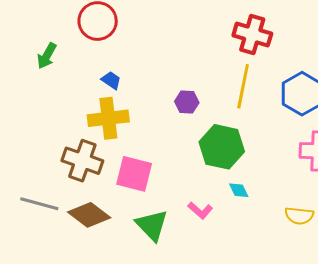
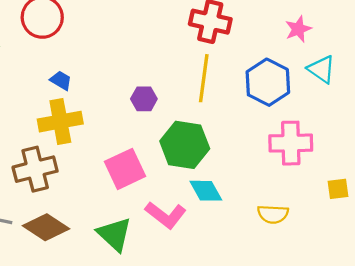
brown cross: (82, 161) -> (35, 169), turned -30
pink square: (134, 174) -> (125, 169), moved, turned -36
cyan diamond: (239, 190) -> (206, 191), size x1.5
pink L-shape: (200, 210) -> (166, 215), size x1.5

